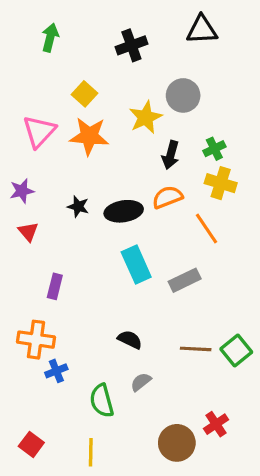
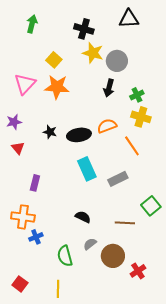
black cross: (131, 45) -> (84, 29), turned 36
yellow star: (146, 117) -> (93, 53), moved, turned -30
black arrow: (171, 155) -> (109, 88), moved
green square: (236, 351) -> (151, 206), moved
brown circle: (177, 443) -> (113, 256), moved

